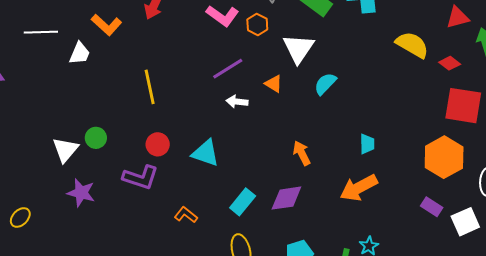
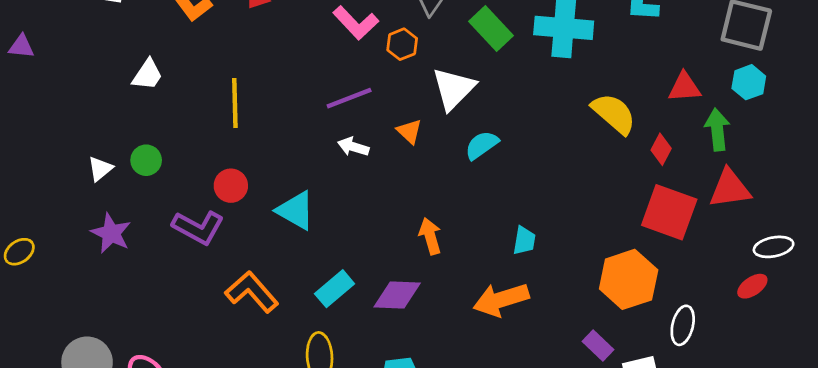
white trapezoid: (80, 53) -> (147, 75), moved
red diamond: (450, 63) -> (661, 149), turned 70
white triangle: (65, 150) -> (100, 169), size x0.7
orange L-shape: (186, 215) -> (252, 292), size x1.6

